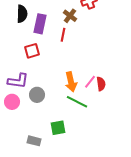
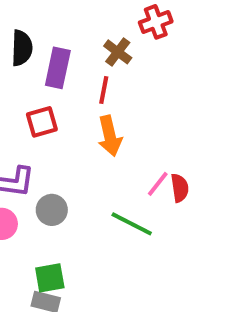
orange arrow: (71, 82) -> (110, 136), moved
green square: (58, 128) -> (50, 278), moved

